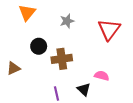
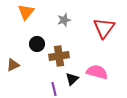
pink semicircle: (102, 76) -> (97, 72), size x1.5
black triangle: (84, 89) -> (72, 79), moved, turned 32

